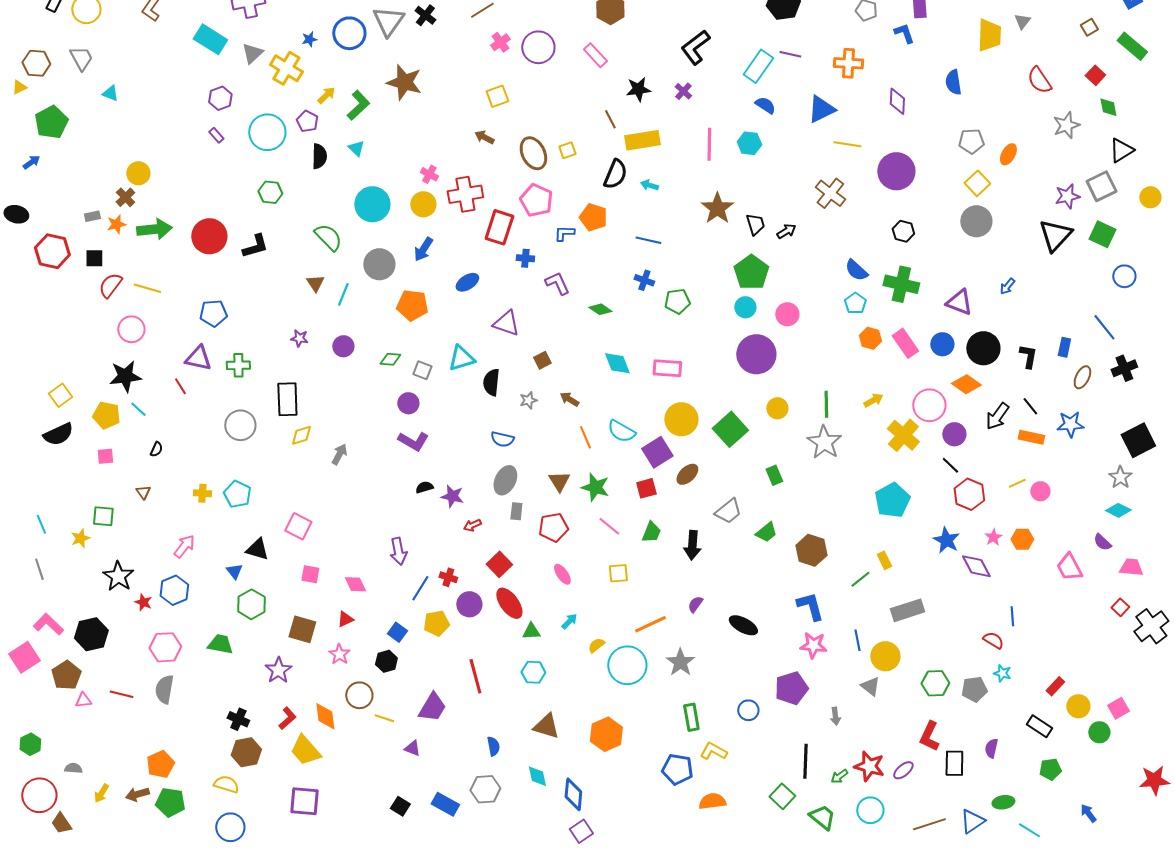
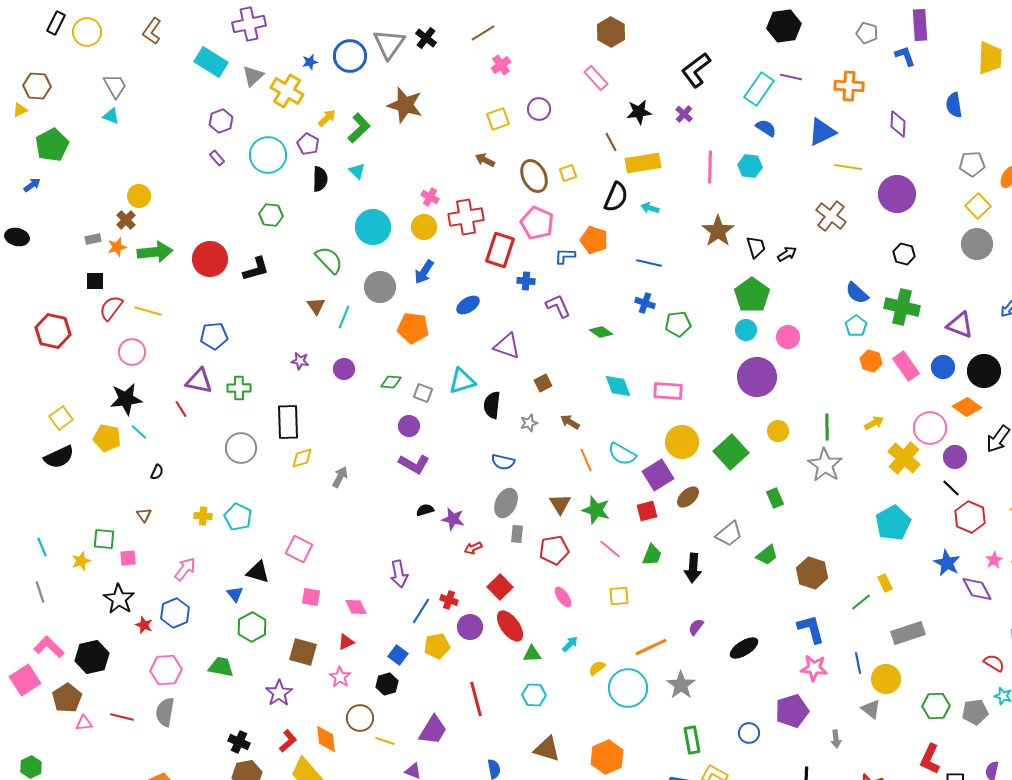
purple circle: (538, 47) -> (539, 109), moved, size x0.7
gray trapezoid: (81, 58) -> (115, 86), moved
red hexagon: (52, 251) -> (53, 331), moved
pink square: (105, 456) -> (128, 558), moved
black ellipse: (743, 625) -> (744, 648), turned -60

